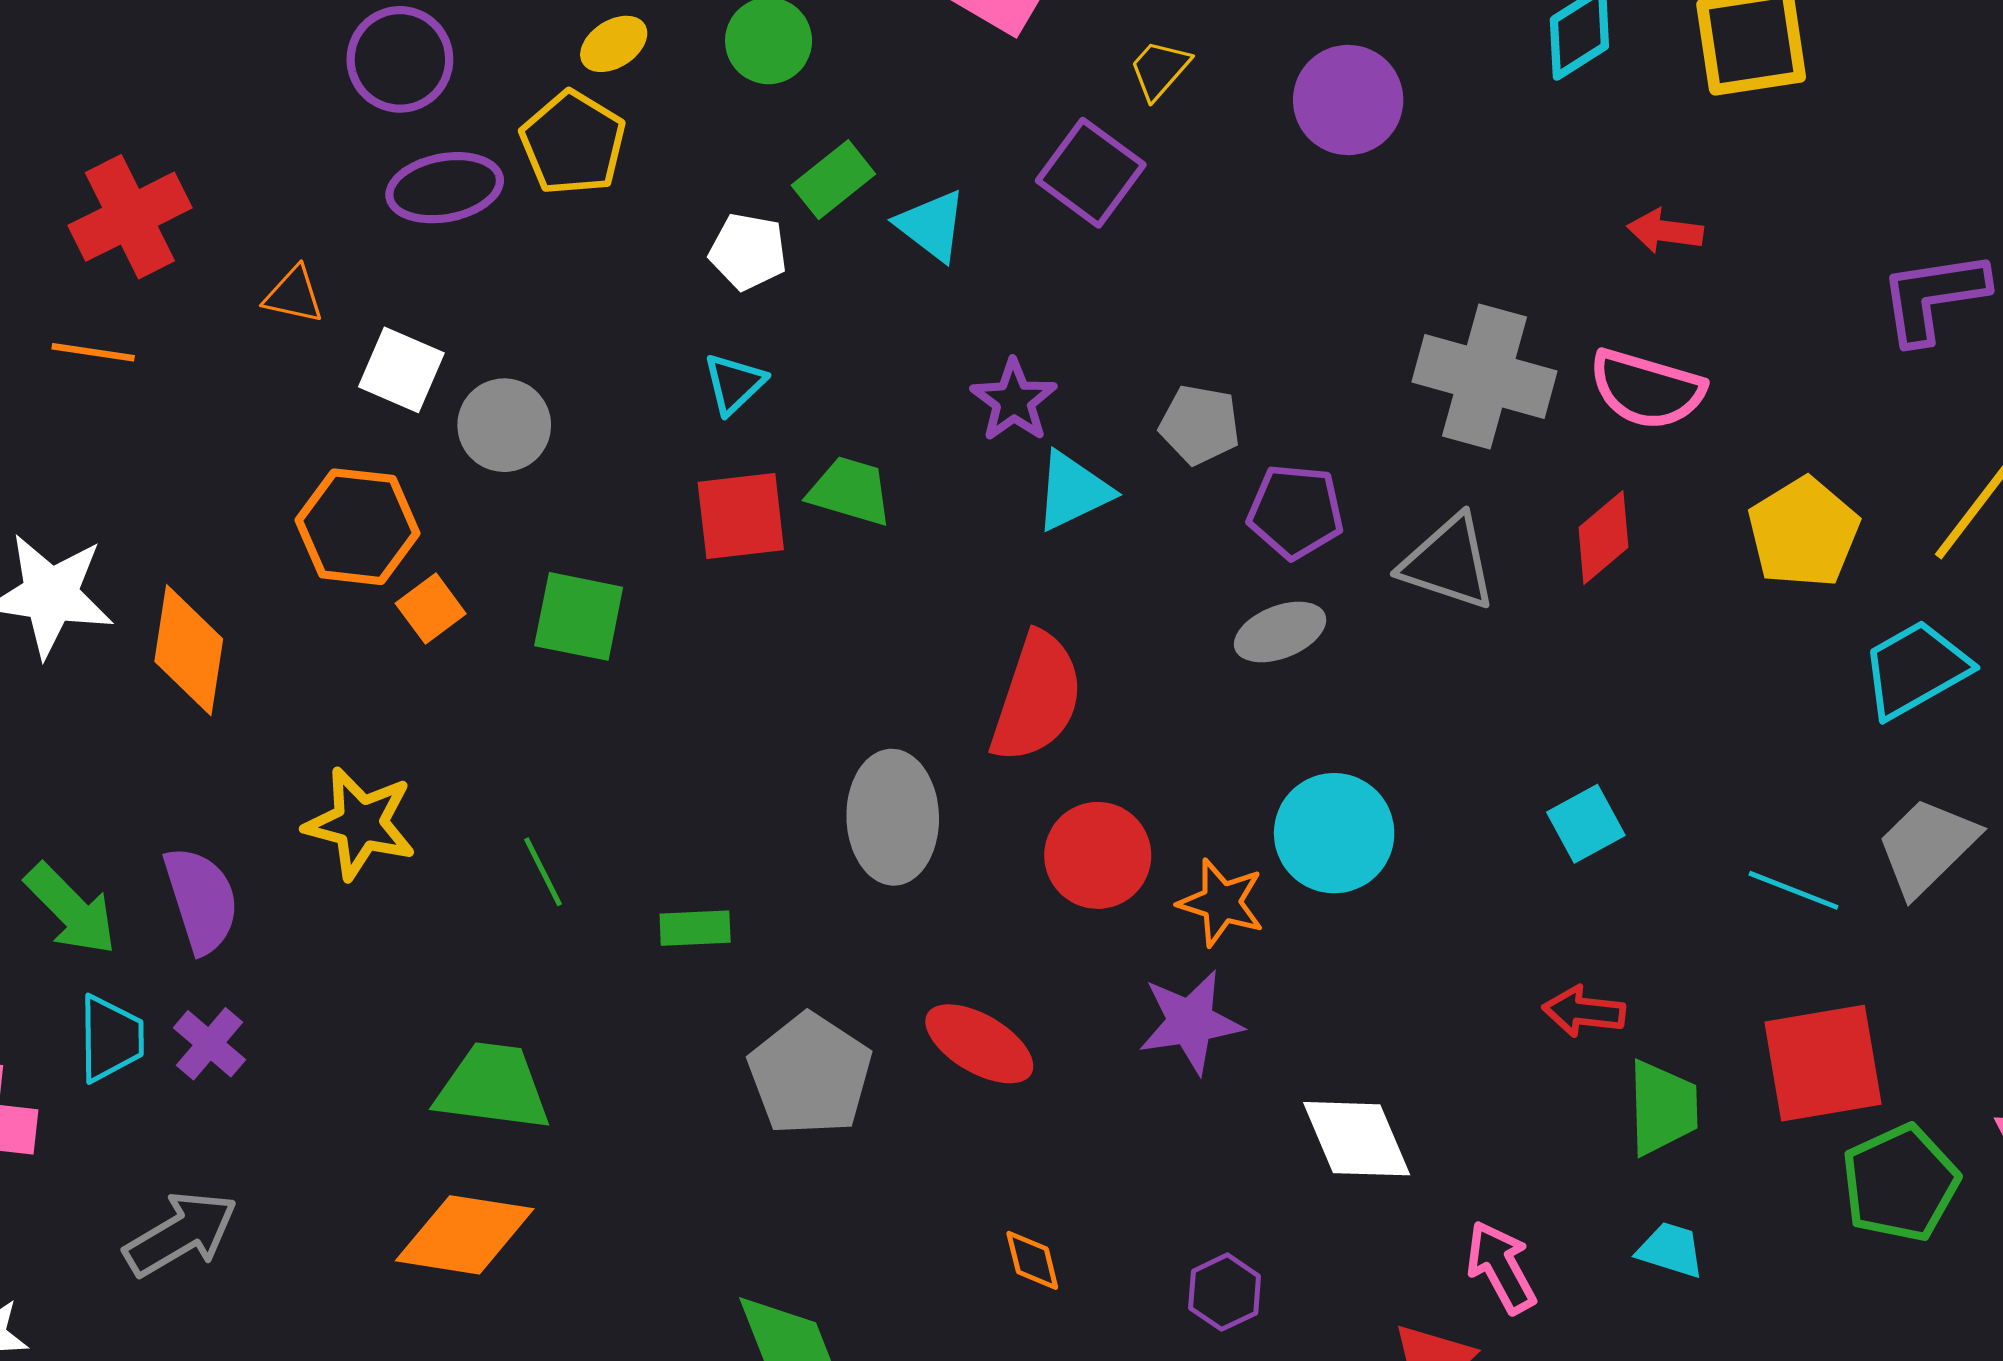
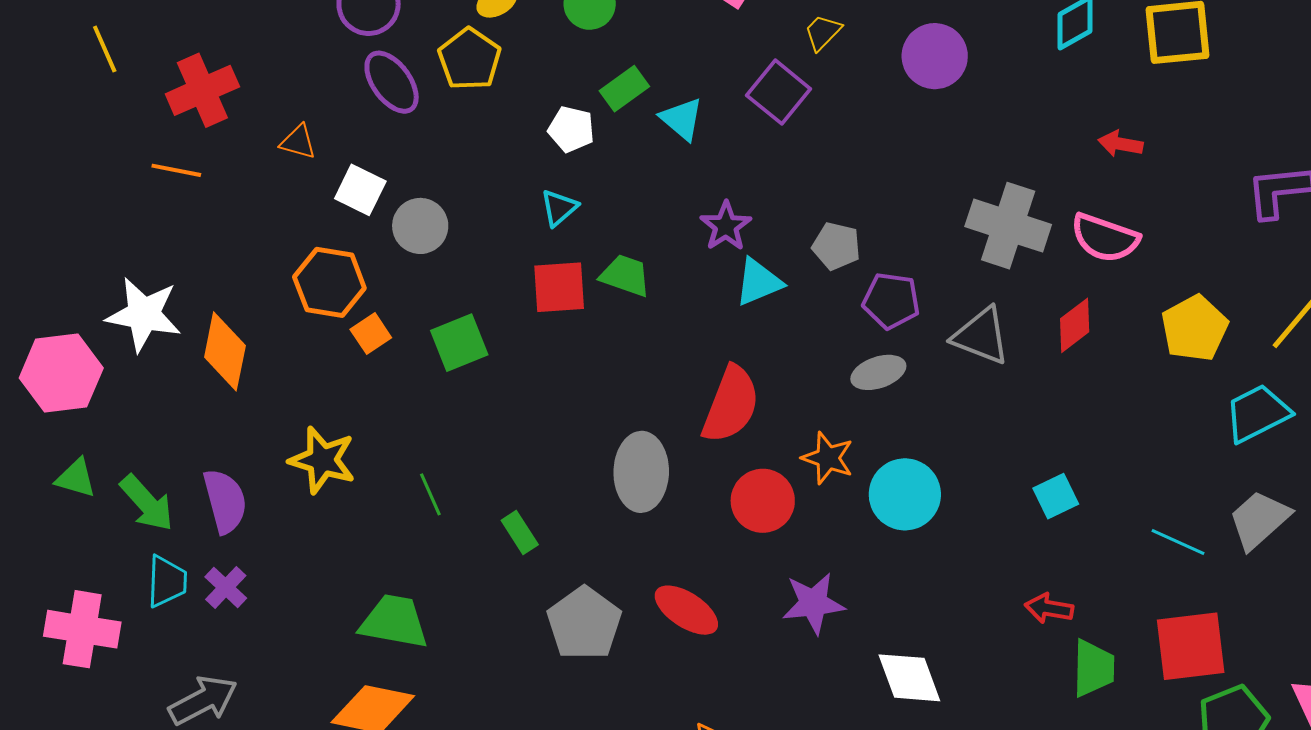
purple ellipse: (445, 188) -> (392, 82), turned 62
green square: (579, 616) -> (459, 343), turned -36
orange star: (1221, 903) -> (828, 458), moved
green rectangle: (695, 928) -> (520, 532), turned 57

